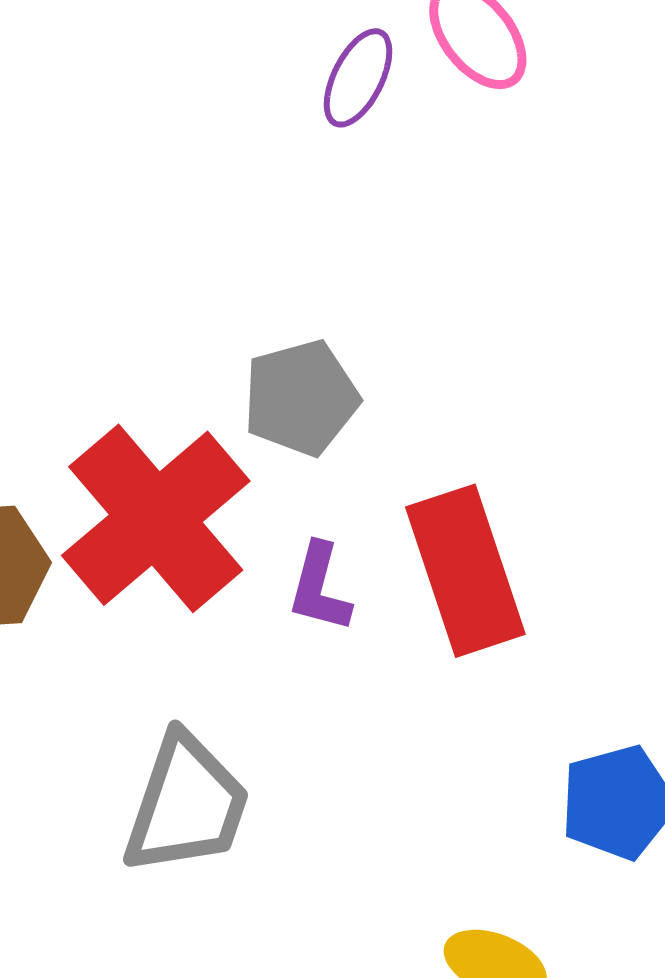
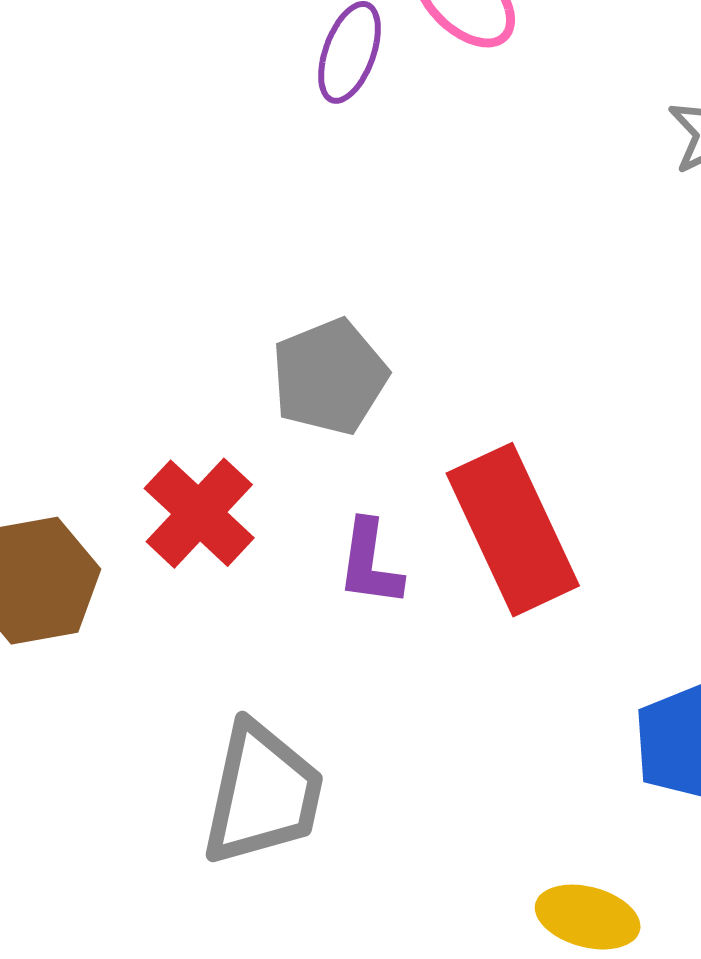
red cross: (156, 518) -> (199, 513), size x0.6

